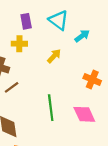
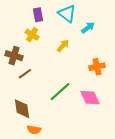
yellow cross: (19, 44) -> (32, 35), turned 32
orange cross: (92, 80) -> (97, 67), turned -35
green line: (51, 108) -> (60, 92), turned 55

